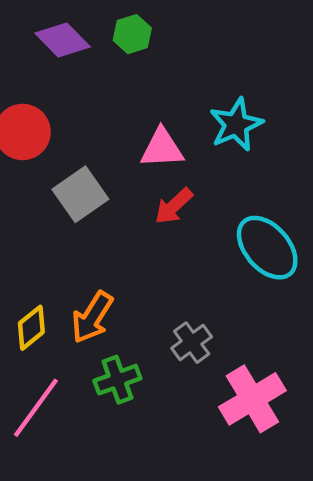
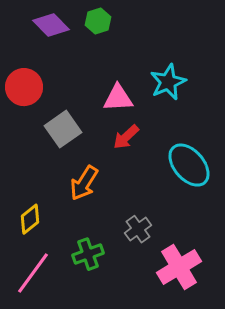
orange arrow: (92, 317) -> (84, 183), moved

